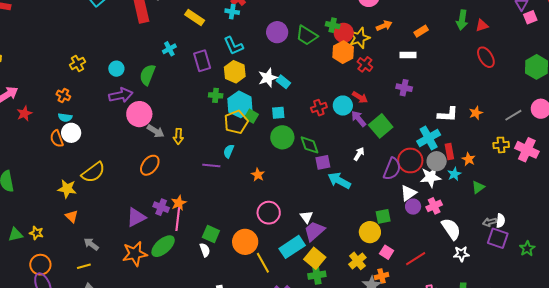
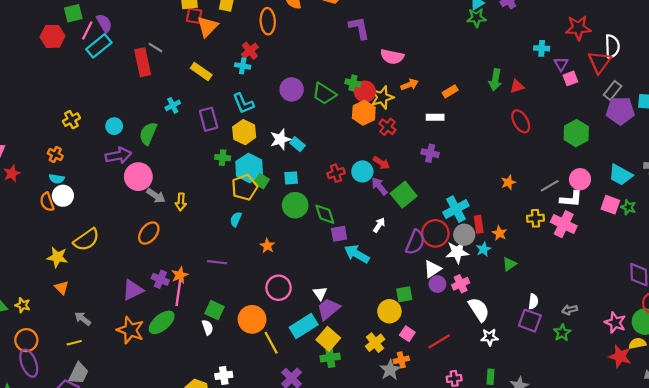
white L-shape: (448, 114) -> (571, 199), moved
purple line: (211, 165) -> (217, 262), moved
gray arrow: (490, 222) -> (570, 310), moved
orange star: (135, 254) -> (130, 330), turned 30

